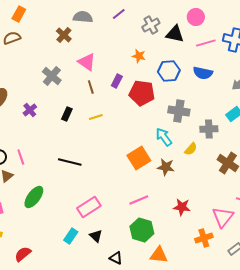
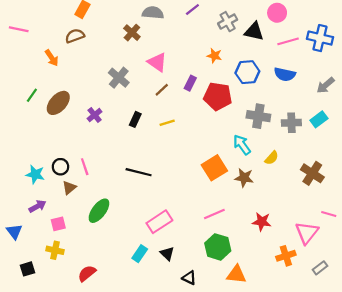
brown line: (91, 87) -> (162, 90), turned 64
gray cross: (209, 129) -> (291, 123), moved

